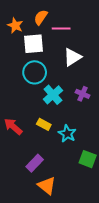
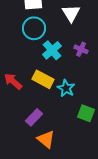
white triangle: (72, 57) -> (71, 13), turned -30
yellow rectangle: (44, 124) -> (43, 79), size x1.5

